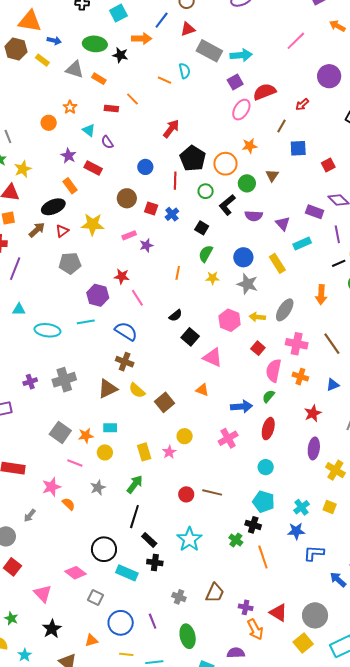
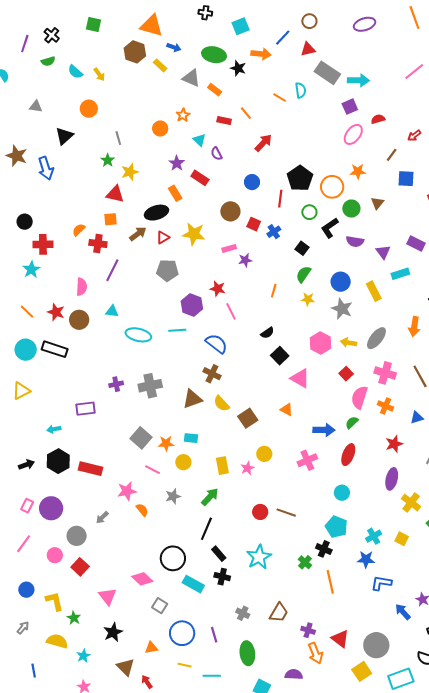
red semicircle: (264, 92) -> (378, 119), size x0.6
red arrow: (171, 129) -> (263, 143), moved

